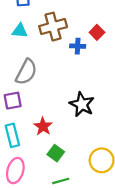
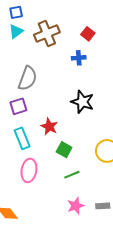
cyan triangle: (20, 31) -> (16, 31), moved, turned -35
blue cross: (78, 46) -> (79, 58), moved

